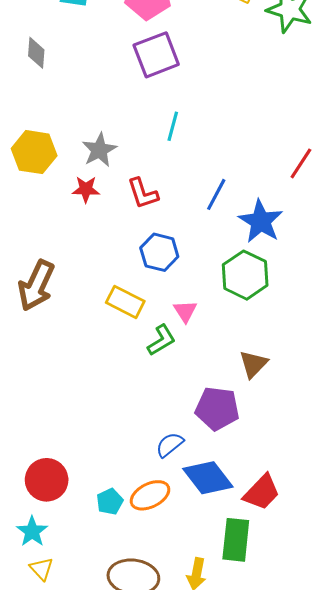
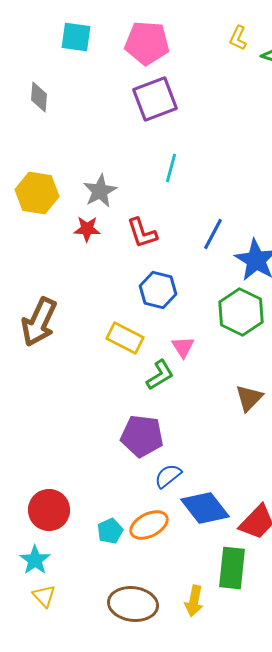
purple pentagon: (217, 408) -> (142, 436), moved

